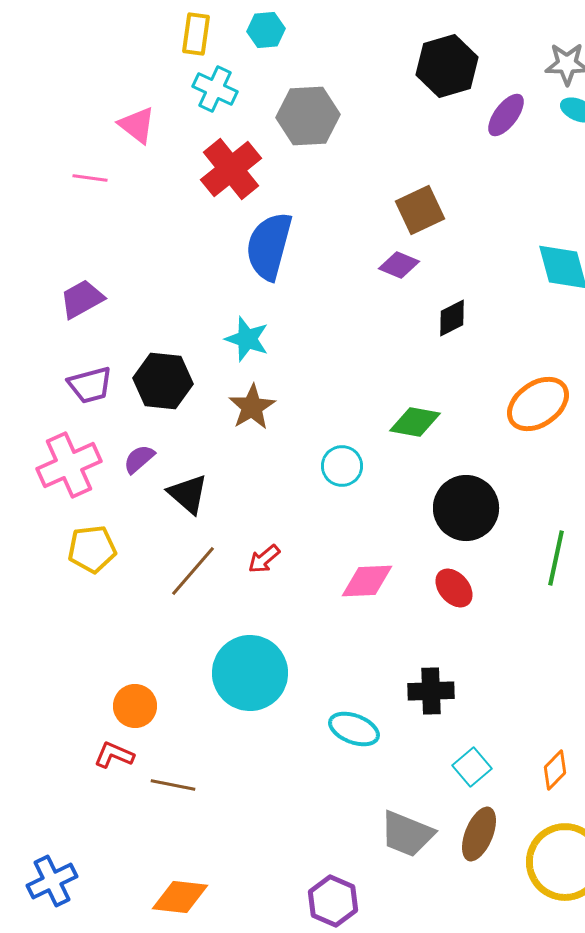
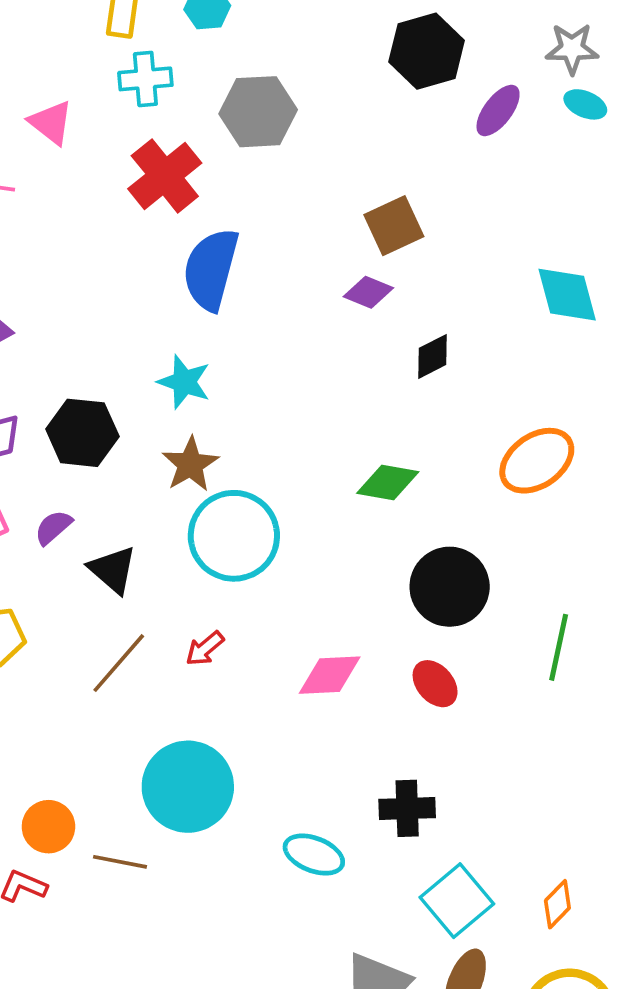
cyan cross: (215, 89) -> (145, 79), turned -30
cyan circle: (342, 466) -> (234, 536), moved, size x1.8
cyan square: (472, 767) -> (457, 901), size x1.5
brown line: (173, 785) -> (120, 862), moved

